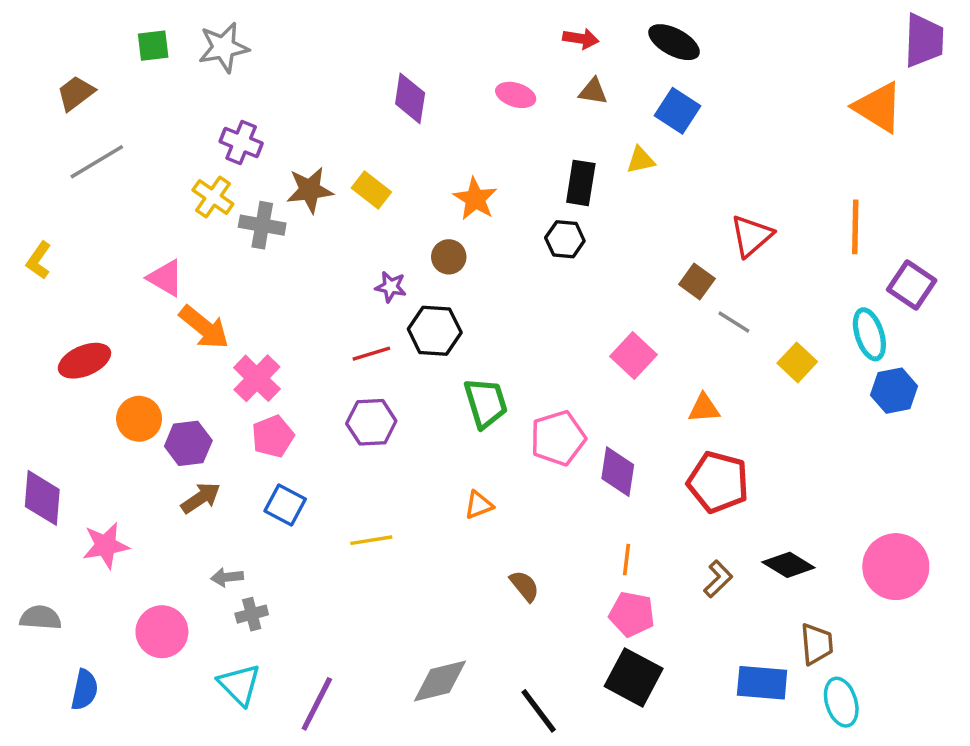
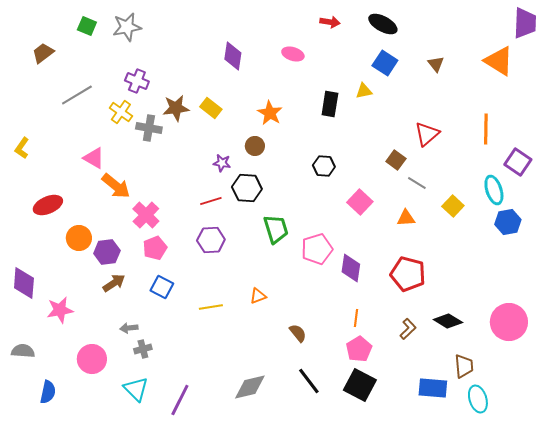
green square: (153, 46) -> (87, 26), turned 30
brown triangle: (593, 91) -> (436, 64), moved, turned 42
gray line: (97, 162) -> (77, 95), moved
black hexagon: (565, 239) -> (324, 166), moved
orange triangle: (704, 408) -> (406, 218), moved
orange triangle: (479, 505) -> (258, 296), moved
pink pentagon: (632, 614) -> (359, 349), turned 30
black line: (539, 711) -> (309, 381), moved

